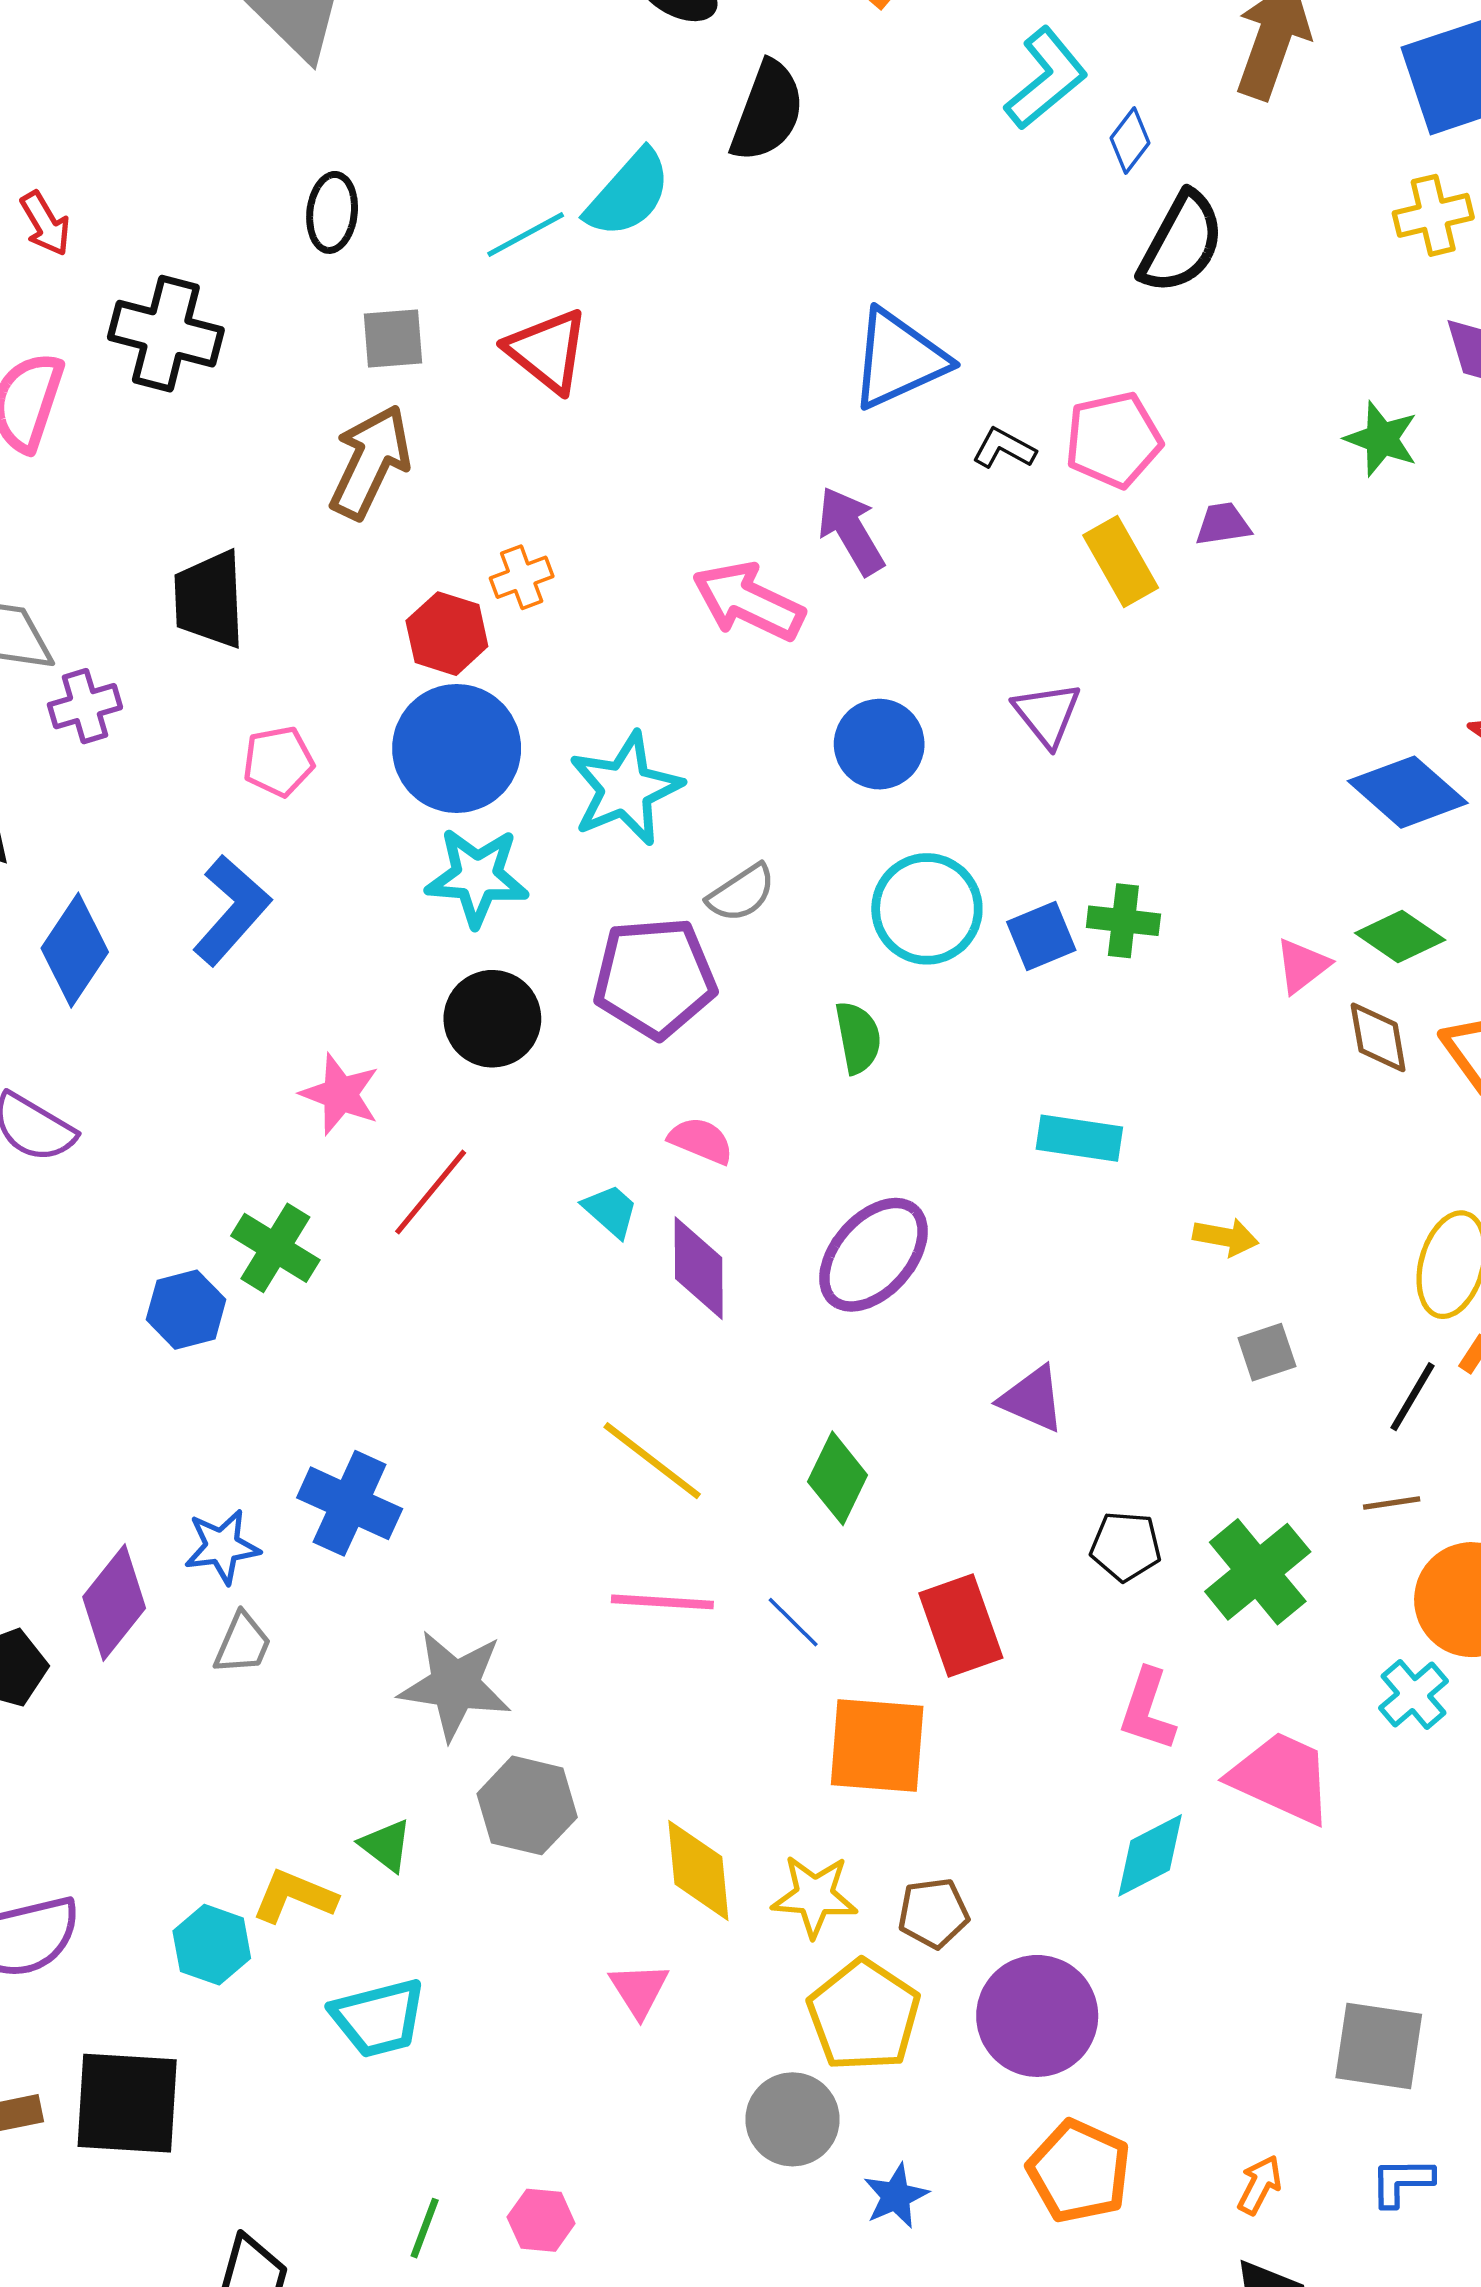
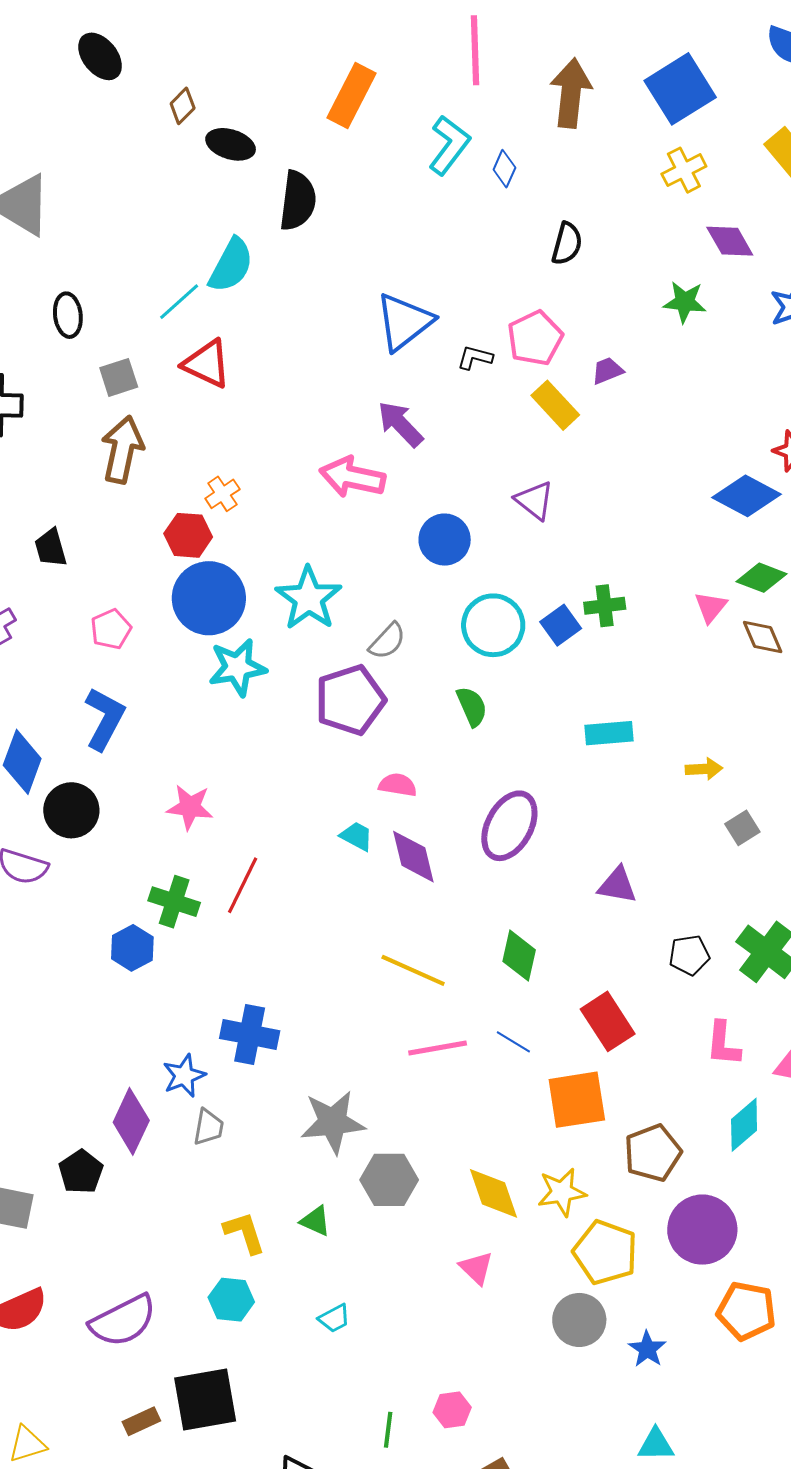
black semicircle: (1181, 243) -> (567, 244), moved, size x0.7
black trapezoid: (209, 599) -> (51, 548), size x0.7
black circle: (492, 1019) -> (71, 810), moved
red line: (431, 1192) -> (243, 885), moved
yellow L-shape: (294, 1896) -> (244, 1233), moved, turned 63
brown pentagon: (933, 1913) -> (653, 1153), moved, size x1.4
cyan trapezoid: (379, 2018) -> (334, 1318), size x0.6

